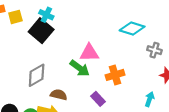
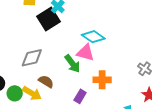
cyan diamond: (132, 28) -> (93, 37), moved
purple rectangle: (98, 99) -> (80, 96), turned 56

